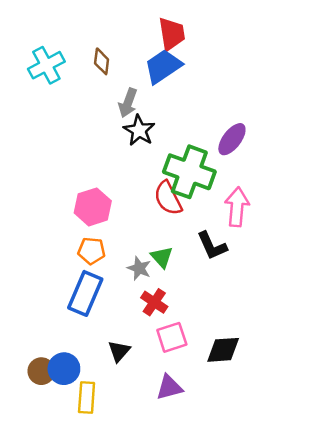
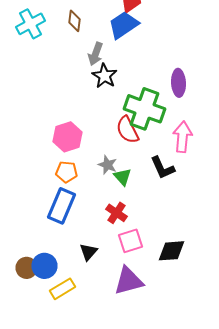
purple ellipse: (232, 139) -> (178, 83), turned -40
gray star: (139, 268) -> (108, 165), moved
purple triangle: (169, 387) -> (128, 281), size x1.4
yellow rectangle: (87, 397) -> (62, 289), turned 55

